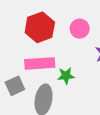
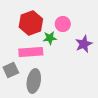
green star: (66, 76) -> (50, 38), moved

